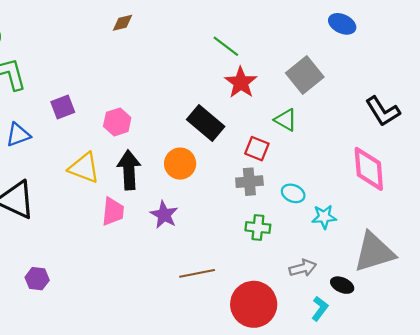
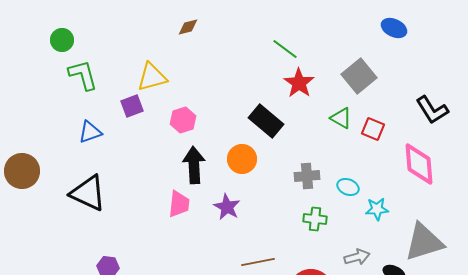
red square: (257, 149) -> (373, 129), moved
yellow triangle: (84, 168) -> (152, 77), moved, turned -36

